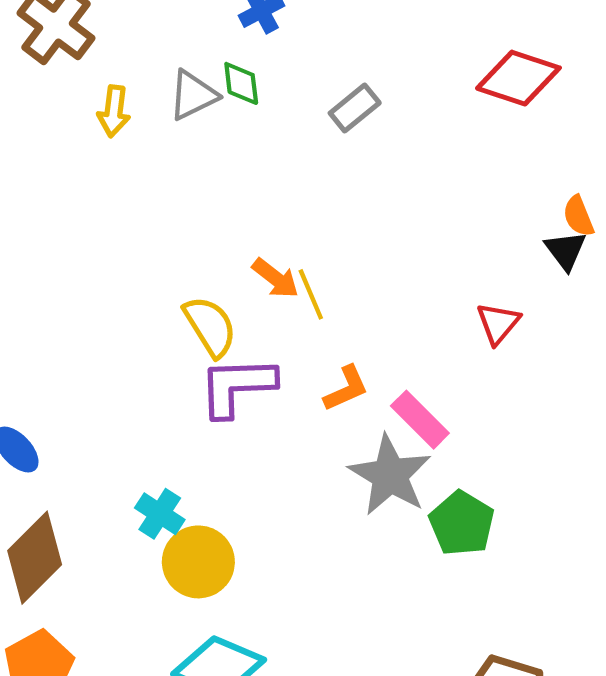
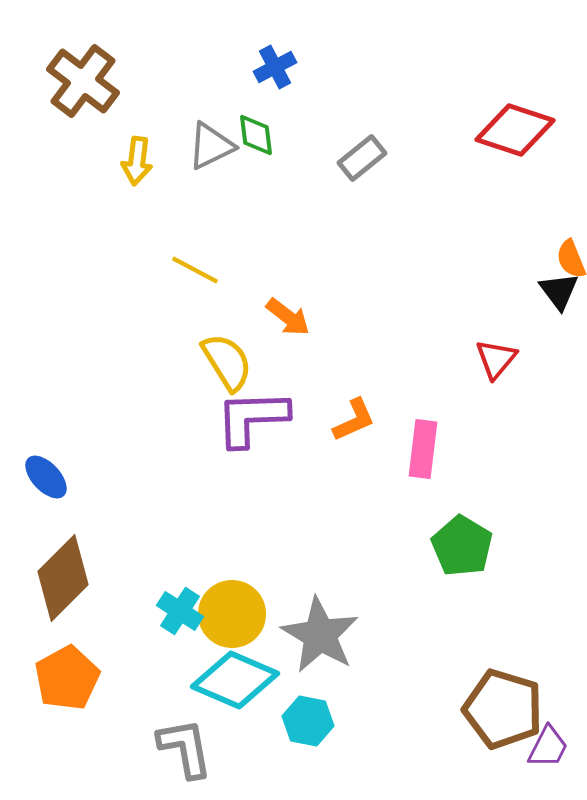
yellow line: (311, 294) -> (195, 270), moved, turned -39
pink rectangle: (420, 420) -> (423, 449), turned 52
gray star: (390, 475) -> (320, 635), moved
cyan cross: (160, 514) -> (180, 611), moved
yellow circle: (198, 562) -> (232, 614), moved

